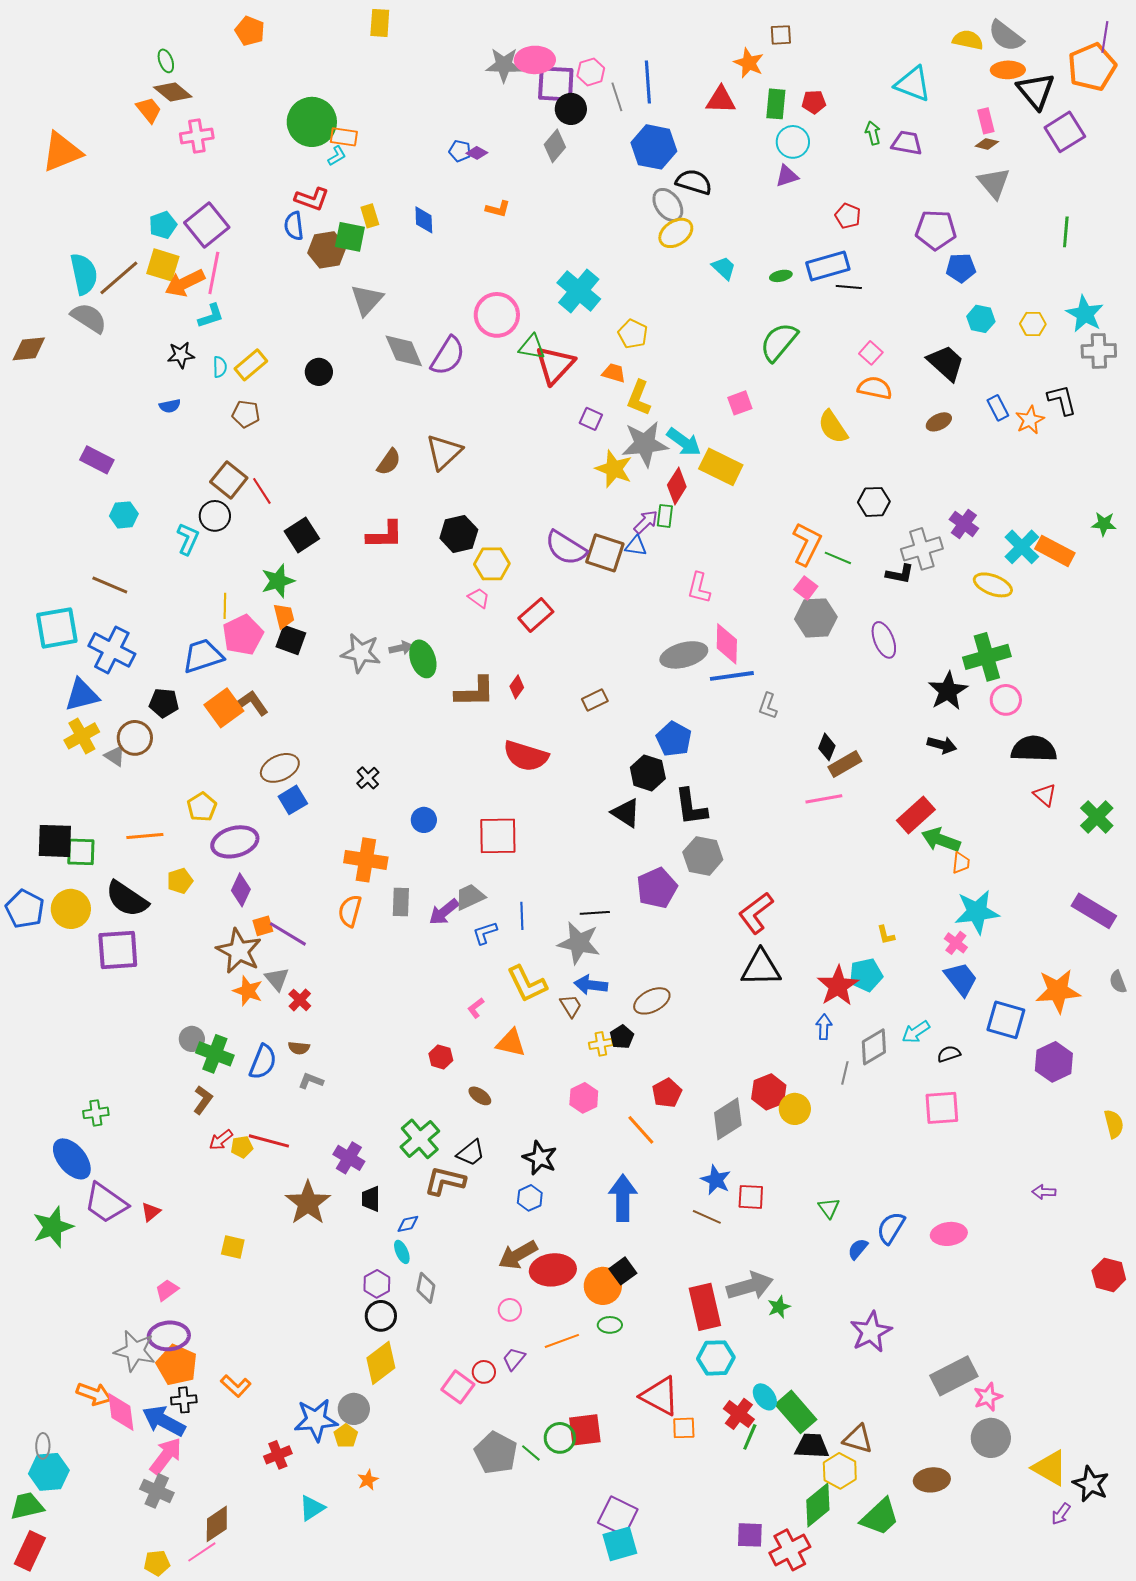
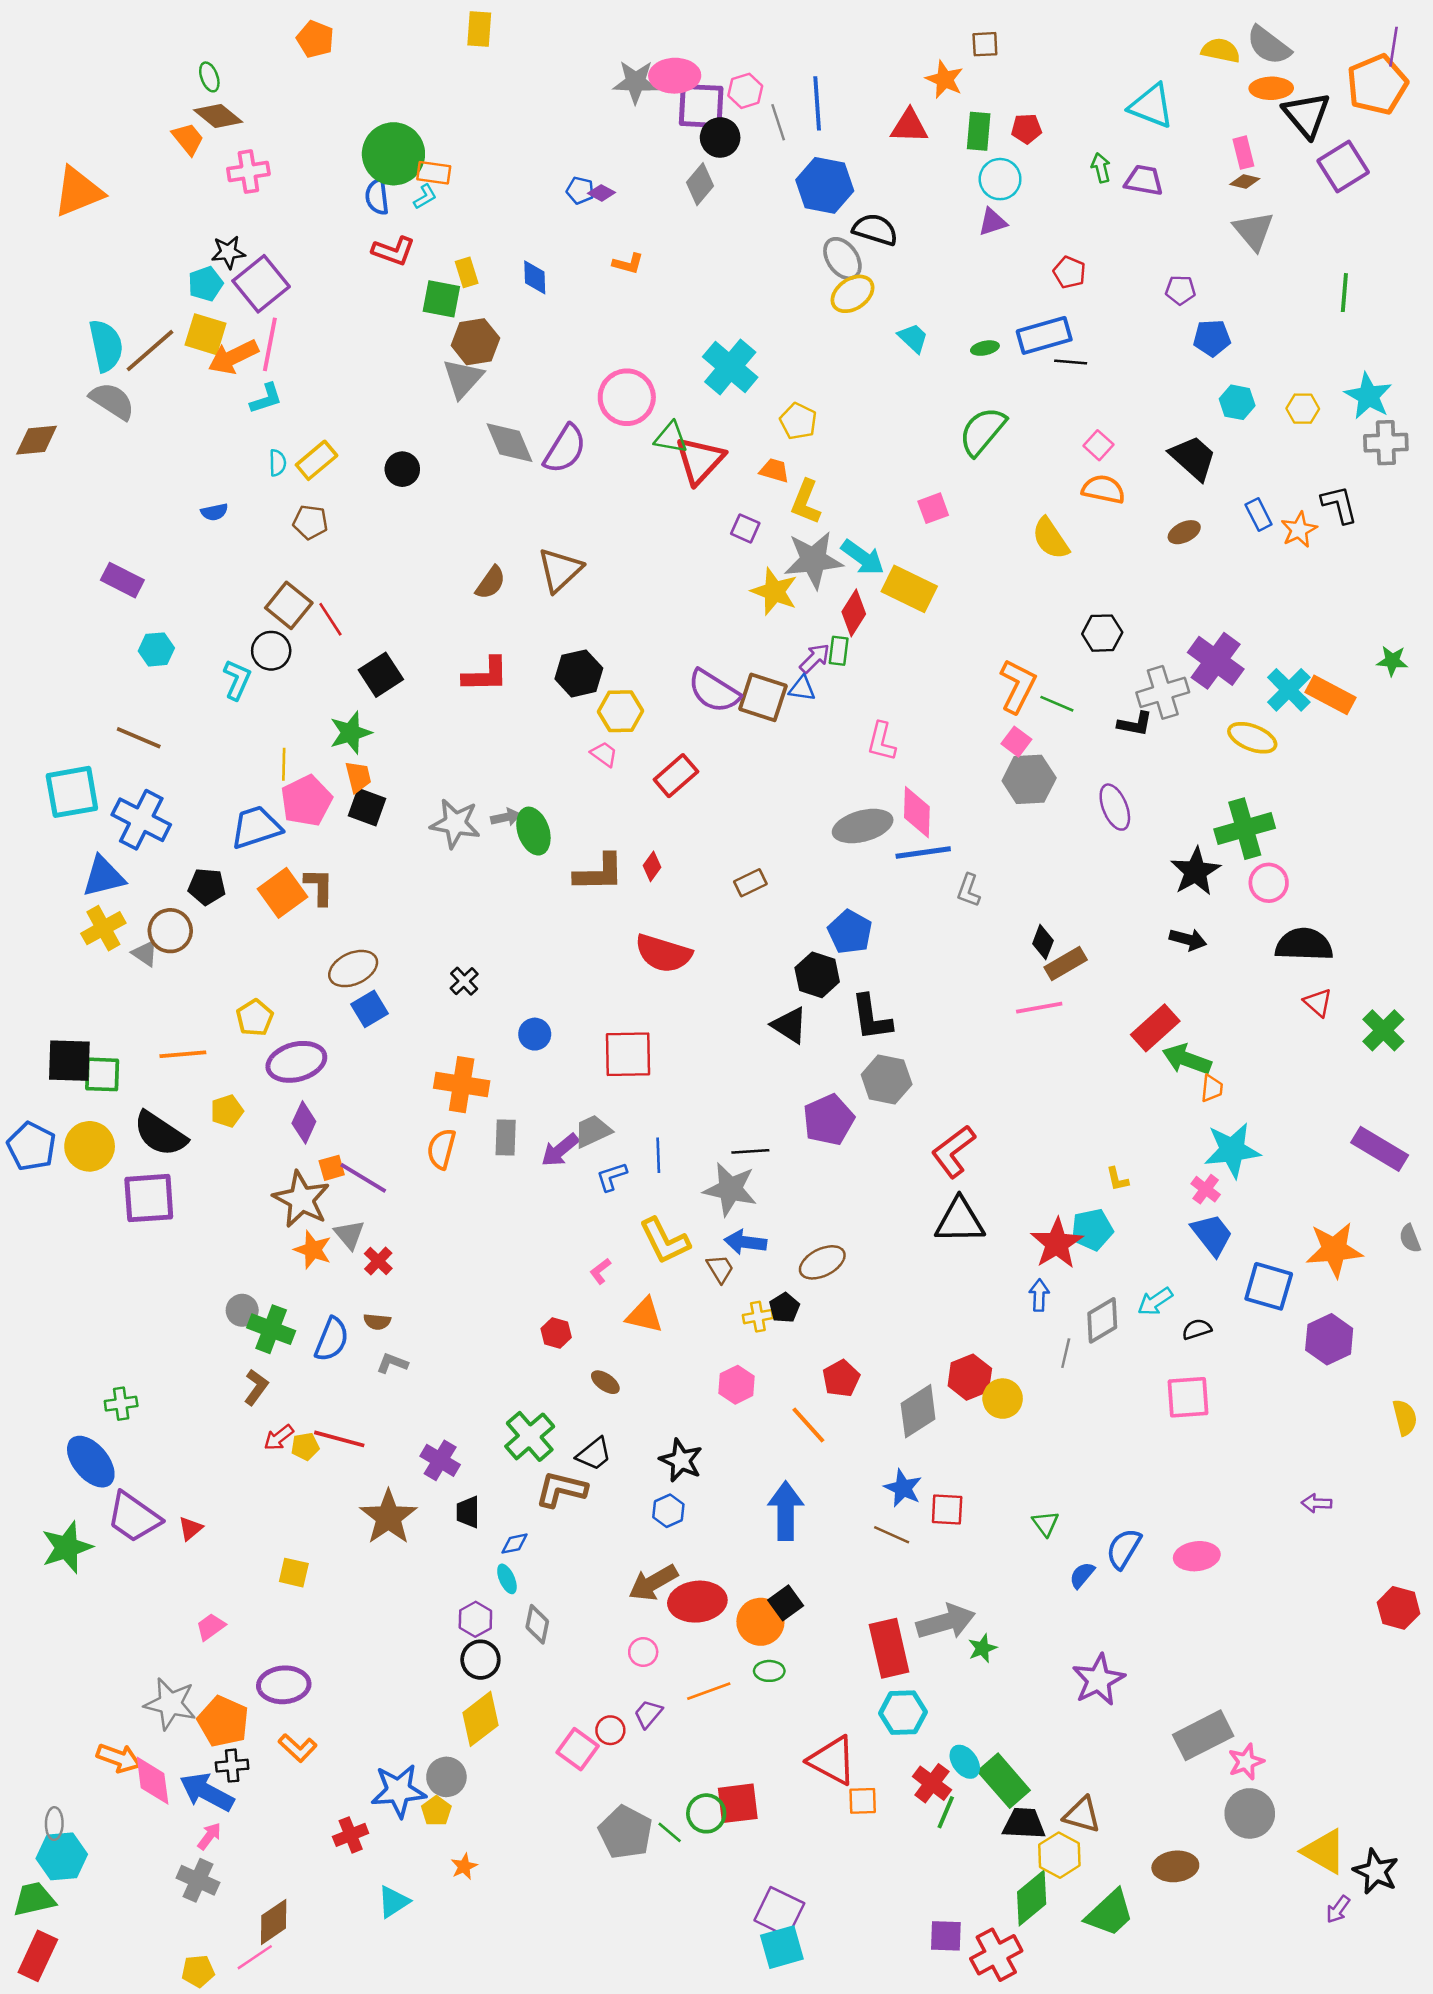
blue semicircle: (294, 226) -> (377, 197), moved
purple pentagon: (936, 230) -> (1180, 290), size x0.6
brown hexagon: (327, 250) -> (475, 342), moved
black star: (181, 355) -> (228, 252), moved
purple cross: (964, 524) -> (1216, 661), size x1.5
brown L-shape: (253, 703) -> (319, 887), turned 36
purple ellipse: (169, 1336) -> (284, 1685), moved
pink arrow: (166, 1456) -> (209, 1836), size x0.6

